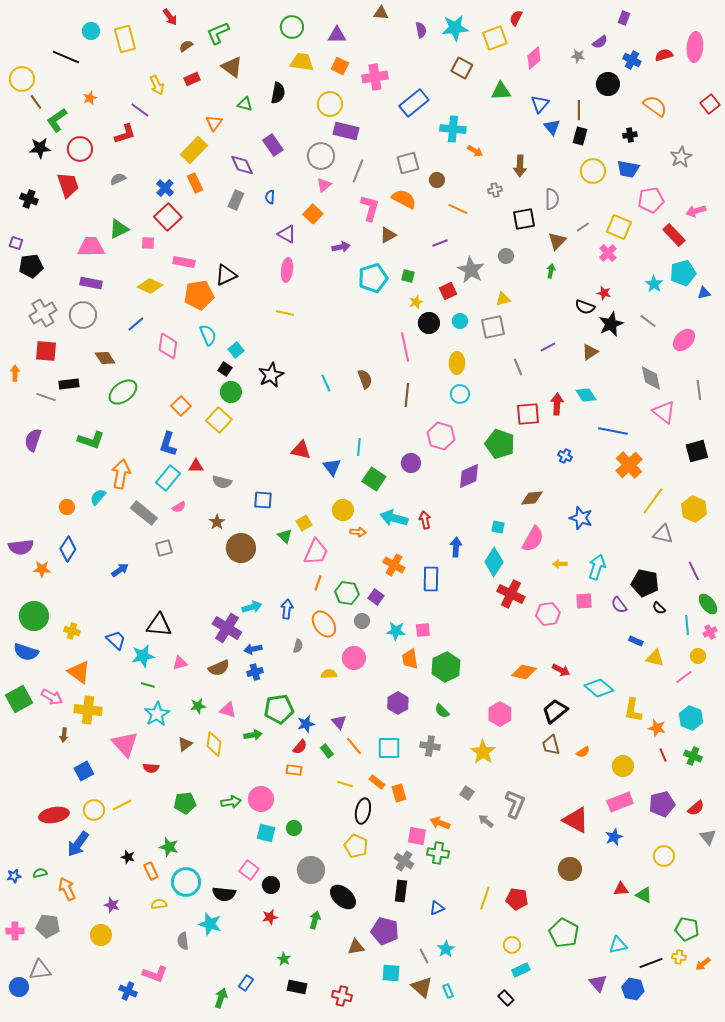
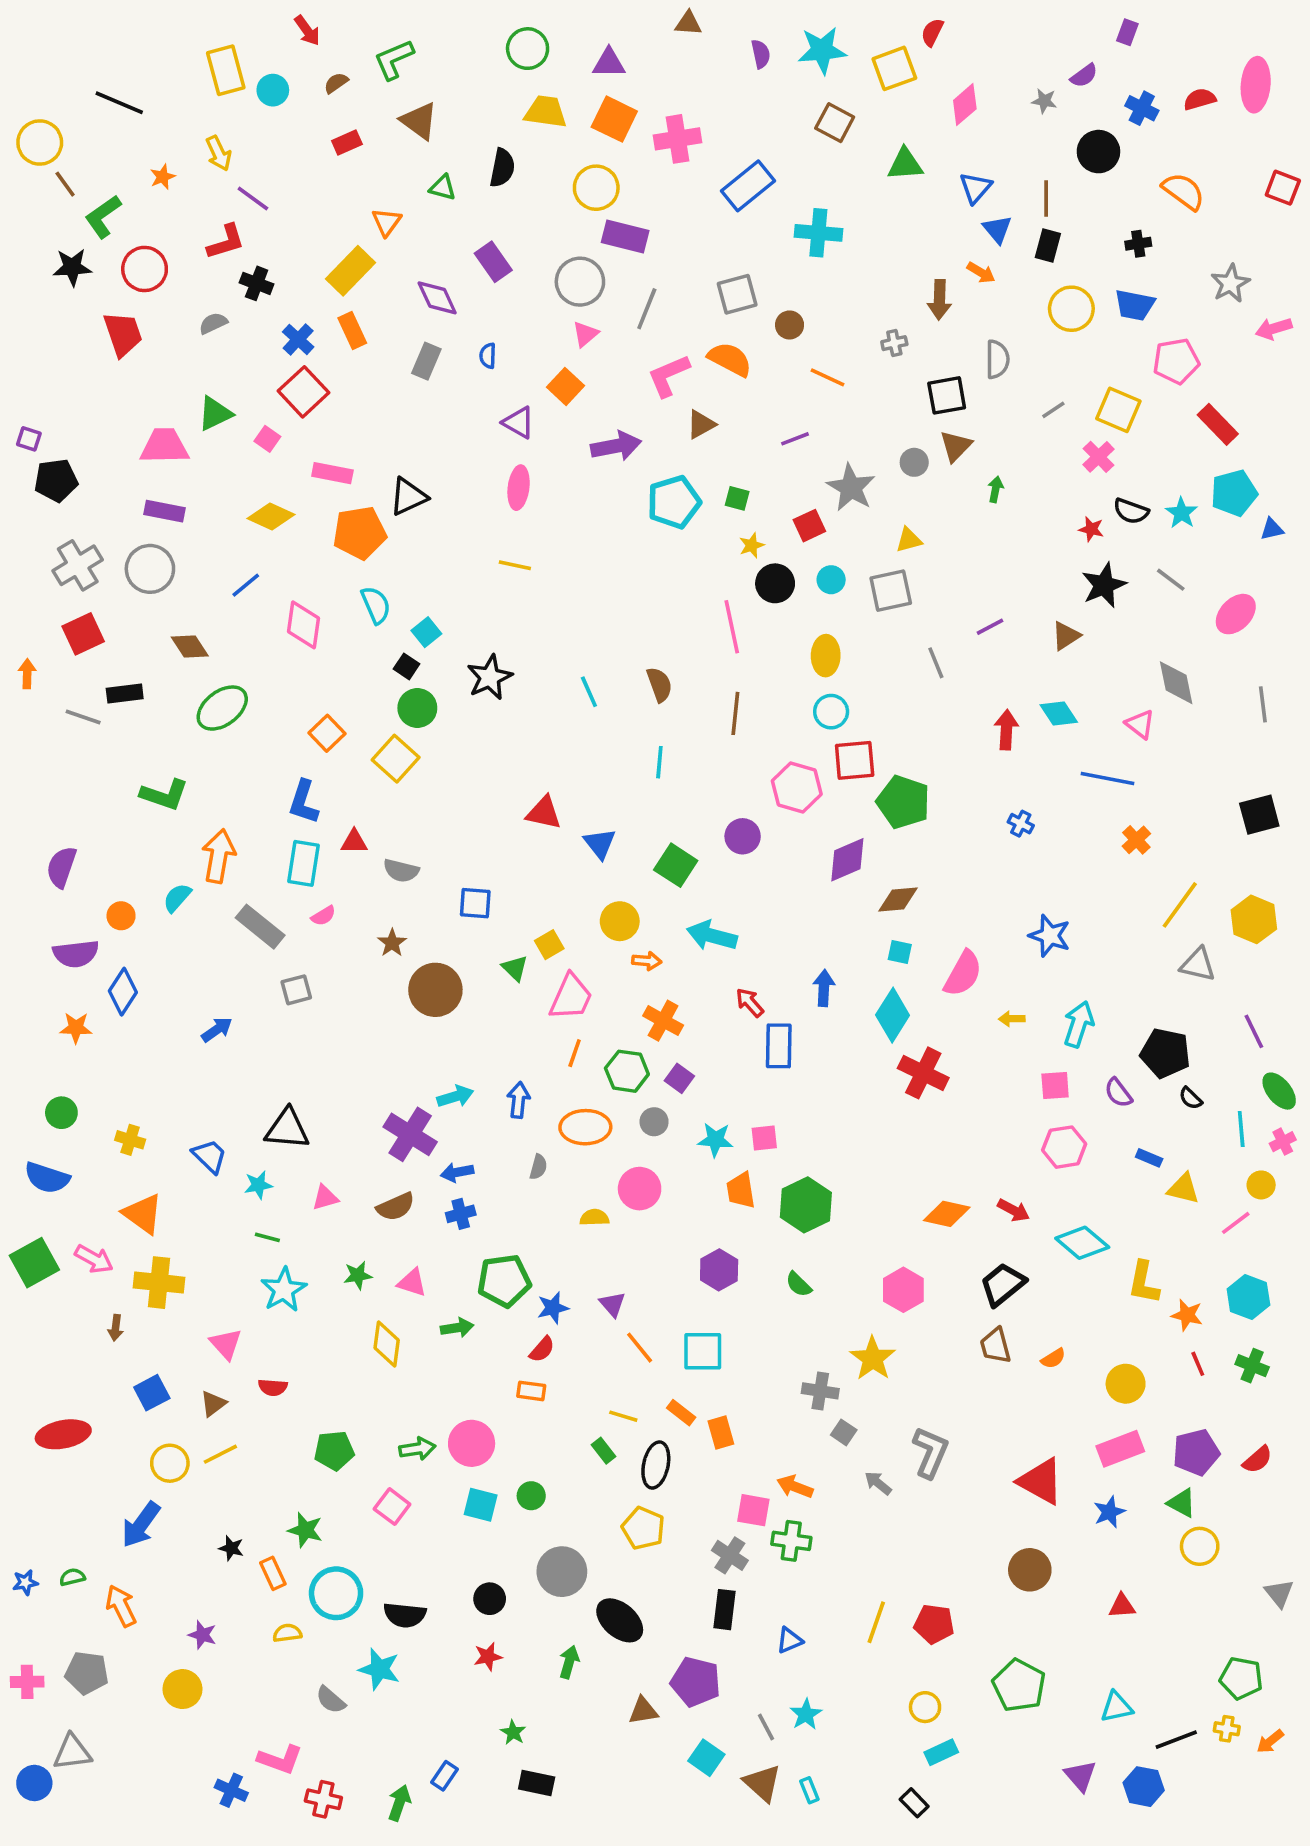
cyan circle: (91, 31) -> (273, 90), moved
orange square: (340, 66) -> (614, 119), size x1.4
yellow arrow: (157, 85) -> (219, 153), moved
red square: (710, 104) -> (1283, 188), turned -30
orange arrow: (475, 151) -> (981, 273), moved
black cross: (29, 199) -> (257, 283), moved
pink L-shape: (370, 208) -> (668, 376), turned -128
pink arrow: (696, 211) -> (1274, 329), moved
brown triangle: (557, 241) -> (956, 446), moved
pink square: (148, 243) -> (267, 439), turned 32
purple arrow: (341, 247) -> (616, 446), size x1.5
black semicircle: (585, 307) -> (1131, 511), moved
red square: (46, 351) -> (83, 634), turned -30
pink triangle: (664, 412) -> (1140, 724), moved, size x0.7
red square: (528, 414) -> (855, 760), moved
purple semicircle: (33, 440) -> (61, 867), moved
cyan line: (359, 447) -> (659, 762), moved
orange cross: (629, 465) -> (1136, 840), size x0.6
cyan rectangle: (168, 478) -> (304, 863), turned -30
brown diamond: (532, 498) -> (898, 900), moved
red arrow: (425, 520) -> (750, 1002), moved, turned -30
purple semicircle: (21, 547) -> (76, 954), moved
orange cross: (394, 565) -> (663, 1021), moved
pink hexagon: (548, 614) -> (1064, 1147), moved
green circle: (34, 616) -> (61, 1113), size x0.6
orange ellipse: (324, 624) -> (585, 1127), turned -56
cyan star: (143, 656) -> (258, 1185), size x0.7
pink triangle: (125, 744) -> (226, 1344), size x0.7
brown triangle: (185, 744) -> (213, 1404), moved
gray cross: (430, 746) -> (820, 1391), moved
green rectangle: (327, 751) -> (603, 1451), moved
red ellipse: (54, 815) -> (63, 1434), moved
gray triangle: (708, 837) -> (1279, 1593), moved
pink square: (249, 870) -> (392, 1507), moved
green triangle: (644, 895) -> (1182, 1503), moved
gray semicircle: (183, 941) -> (331, 1700), turned -42
cyan square: (391, 973) -> (706, 1758), turned 30
red cross: (342, 996) -> (323, 1799), moved

